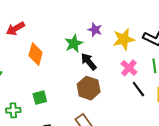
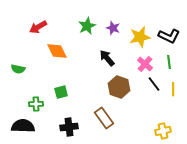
green star: (74, 43) -> (87, 26), moved
orange diamond: (36, 54) -> (57, 51), turned -40
brown hexagon: (89, 88) -> (119, 87), moved

